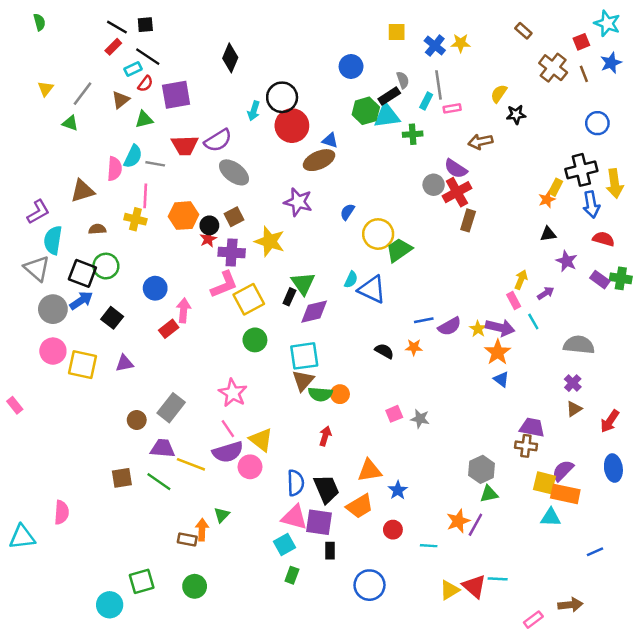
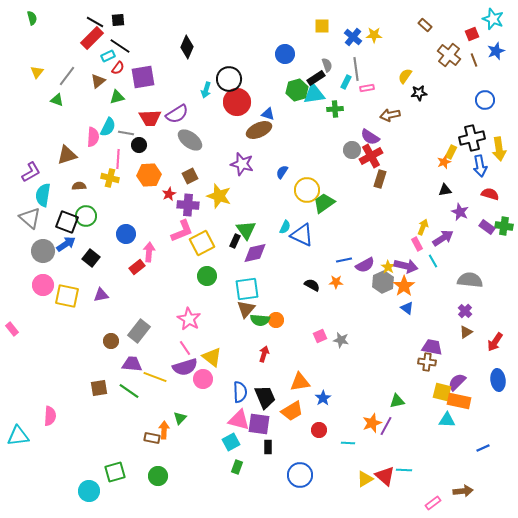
red rectangle: (113, 47) -> (92, 38), size x1.6
black circle: (209, 225) -> (139, 145), moved
purple arrow: (546, 293) -> (443, 238), size x1.5
gray hexagon: (482, 469) -> (383, 282), moved

